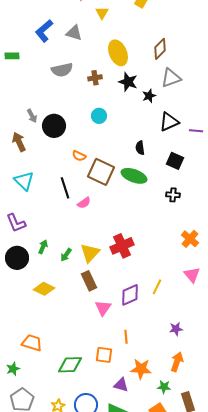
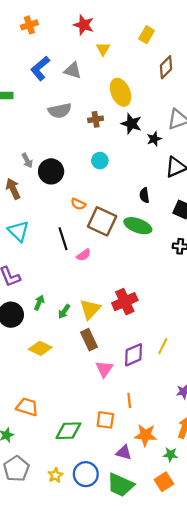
brown diamond: (160, 49) -> (166, 67), moved

